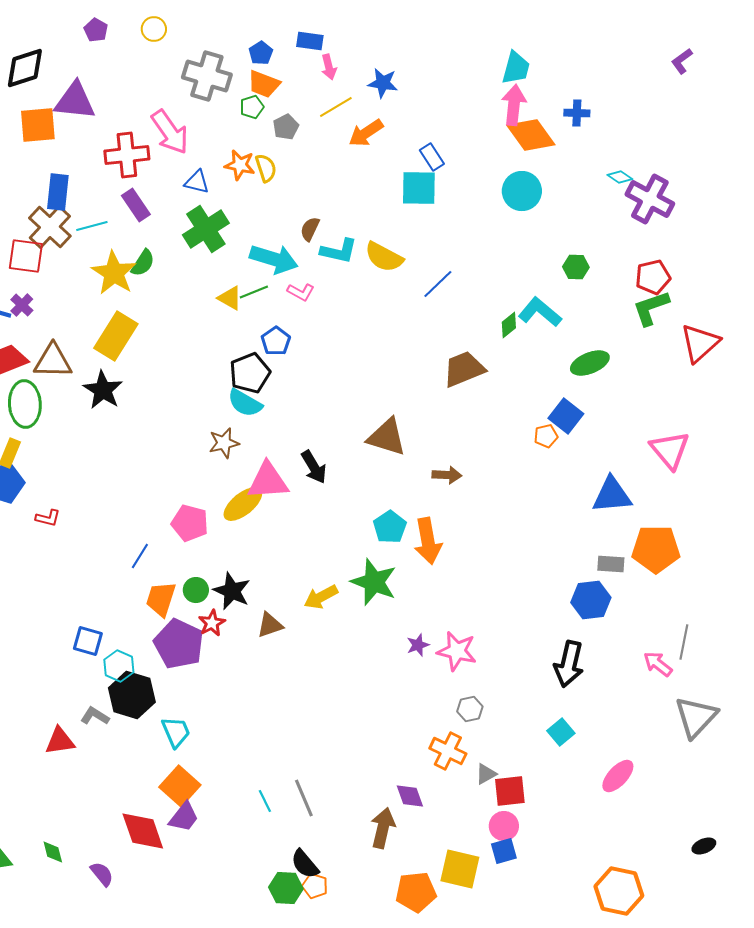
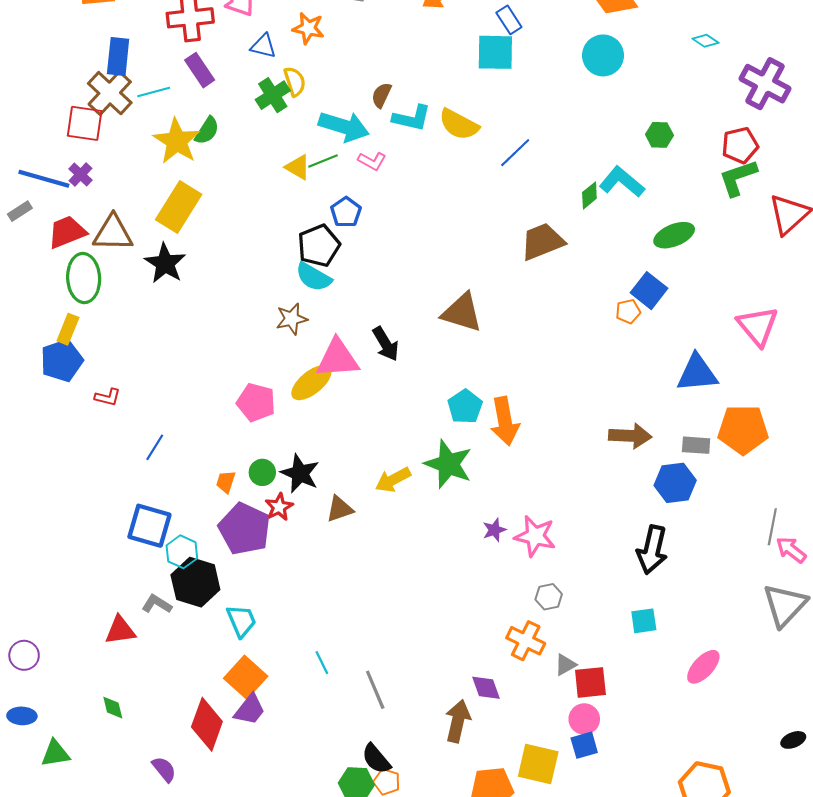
yellow semicircle: (266, 168) -> (295, 82), moved
purple cross: (650, 199) -> (765, 84), moved
green cross: (206, 229) -> (273, 95), size x0.7
brown arrow: (447, 475) -> (630, 436), moved, size x1.4
blue line: (140, 556) -> (155, 447), moved
orange trapezoid: (161, 599) -> (226, 482), size x0.6
blue square: (88, 641) -> (149, 526), size x1.4
pink arrow: (658, 664) -> (791, 550), moved
cyan square: (561, 732) -> (644, 621), turned 32
cyan line: (265, 801) -> (322, 663), moved
red diamond: (143, 831) -> (207, 724), turned 39
green diamond: (53, 852) -> (113, 708), moved

